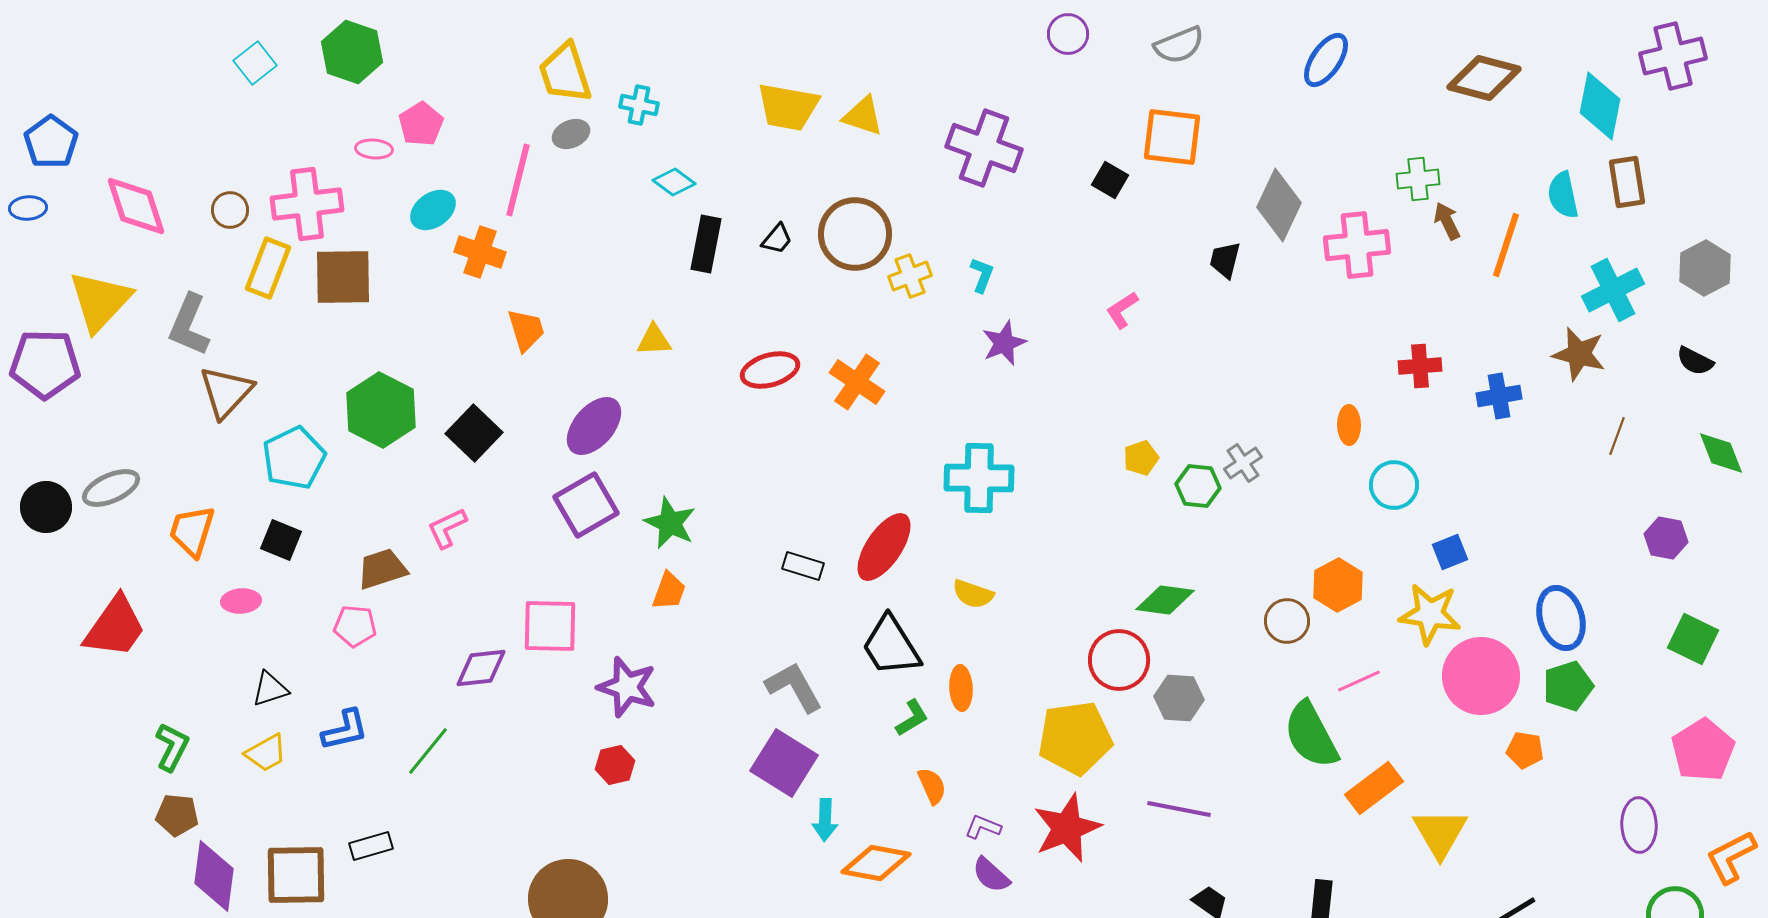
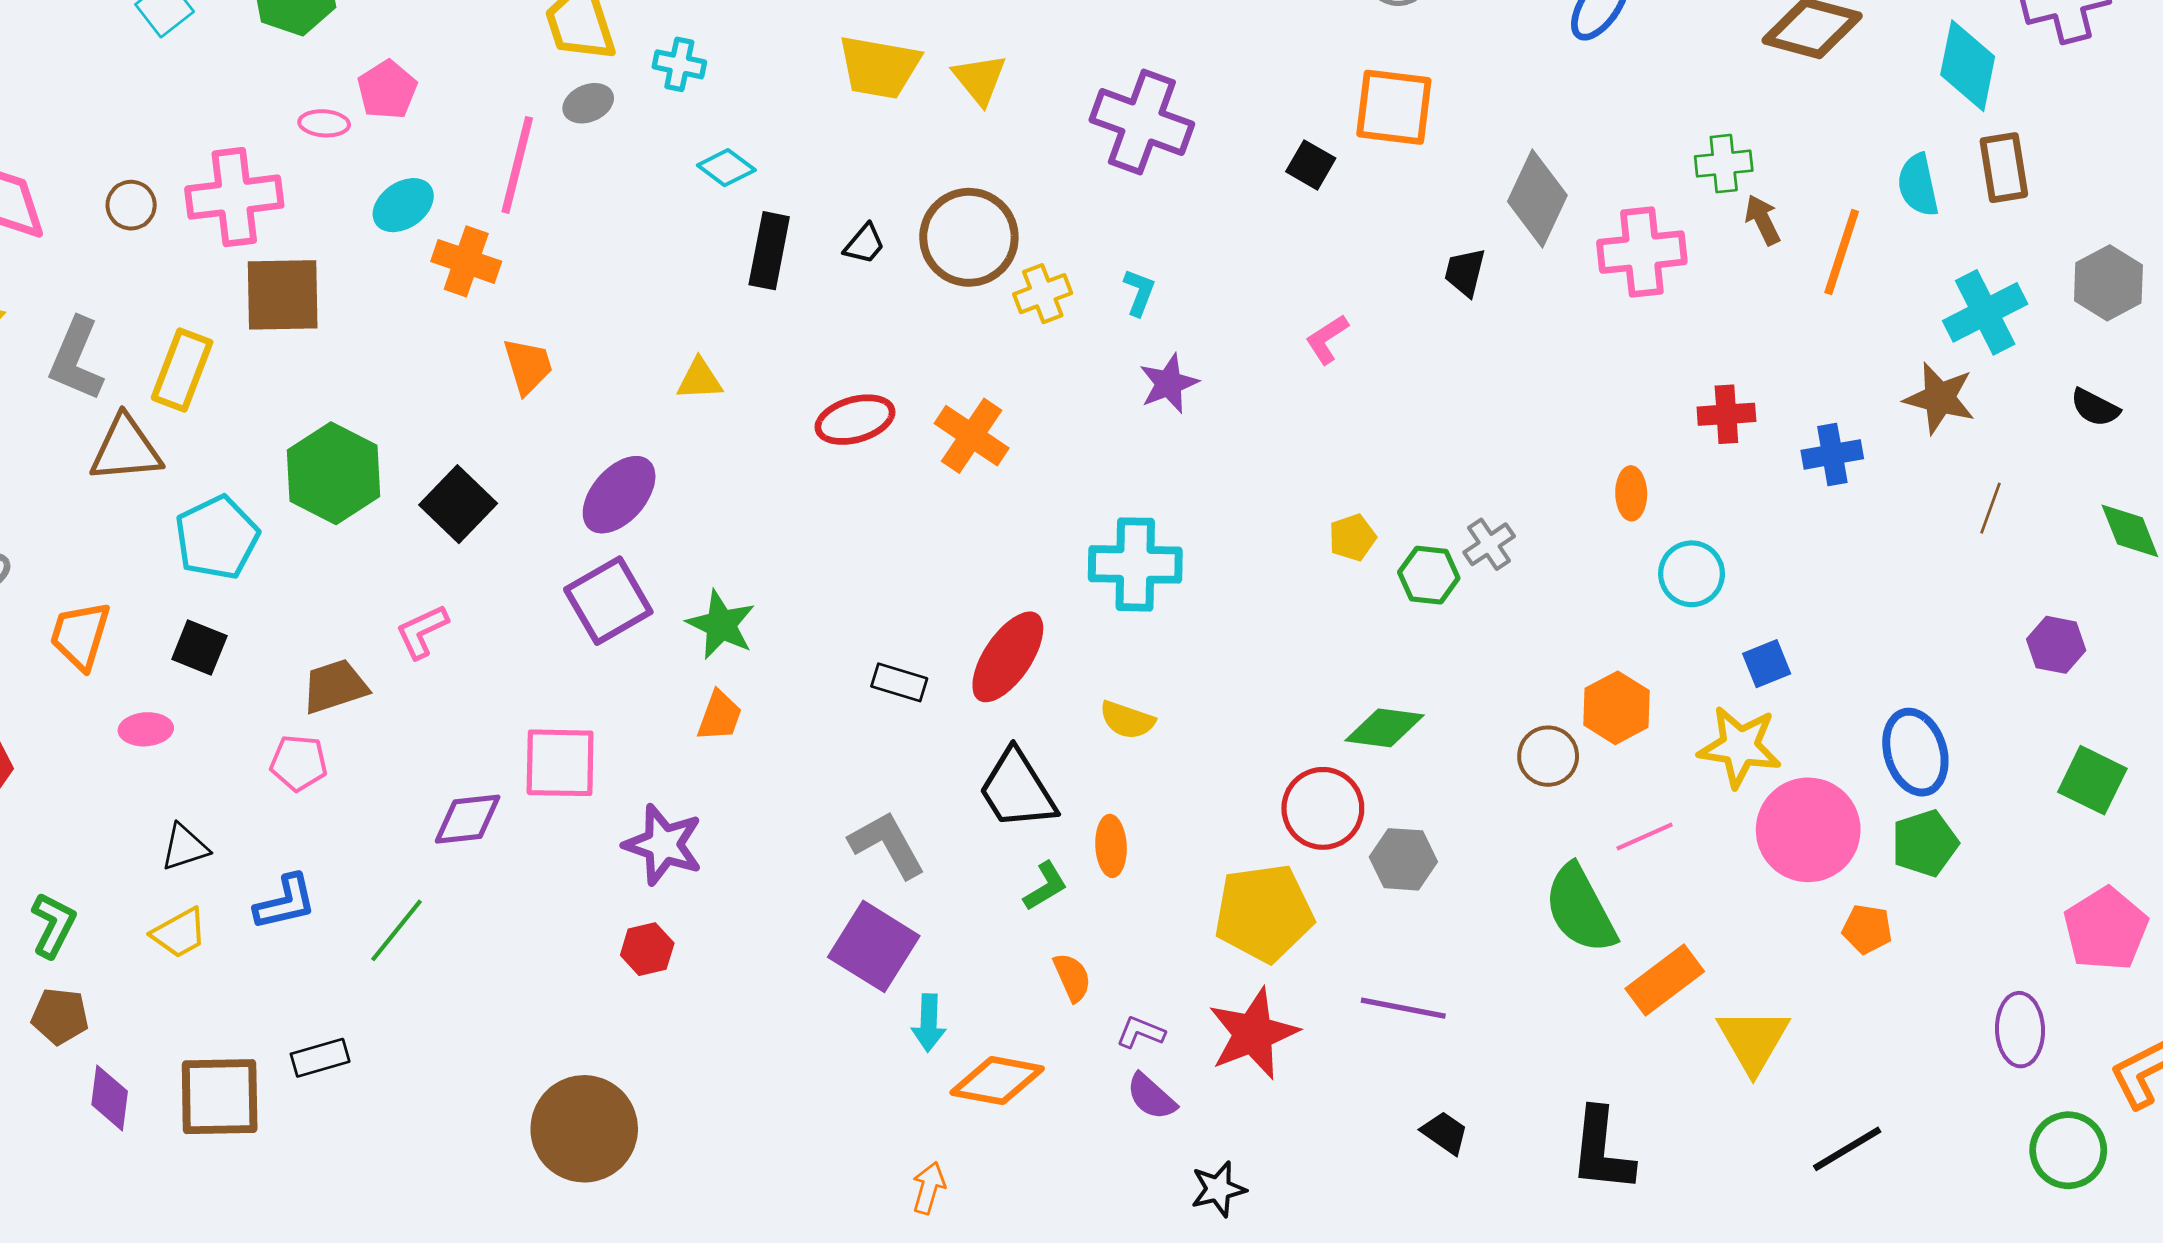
yellow triangle: (863, 116) -> (980, 79), turned 33
yellow rectangle: (268, 268) -> (182, 370), moved
brown triangle: (226, 392) -> (126, 449), turned 42
purple diamond: (214, 876) -> (110, 1098), size x0.7

